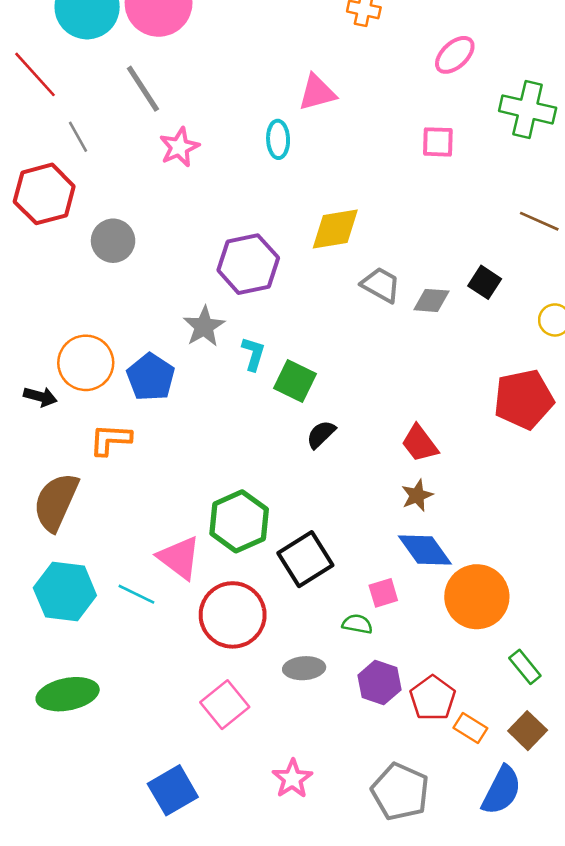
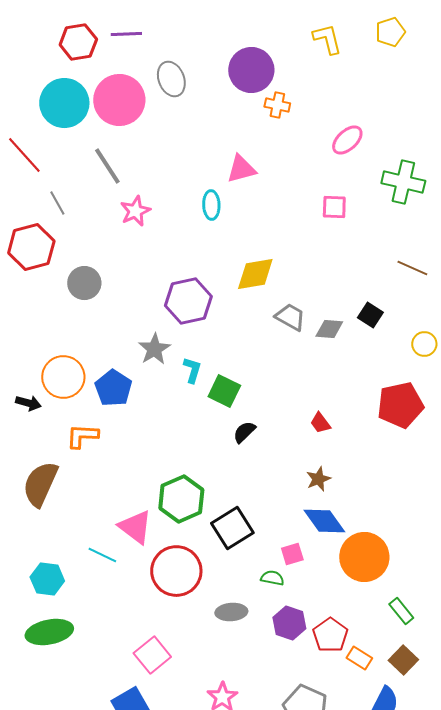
red trapezoid: (420, 443) -> (320, 423), moved, size x0.7
cyan hexagon: (65, 592) -> (47, 579), moved, size x0.7
pink square: (225, 705) -> (152, 655), moved

